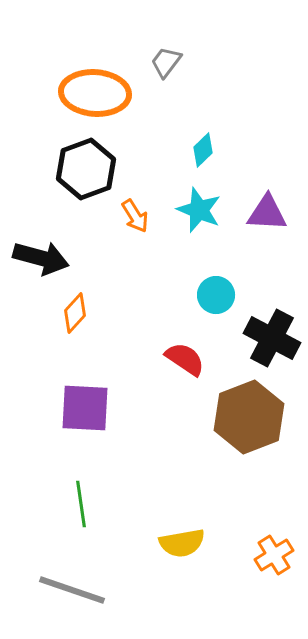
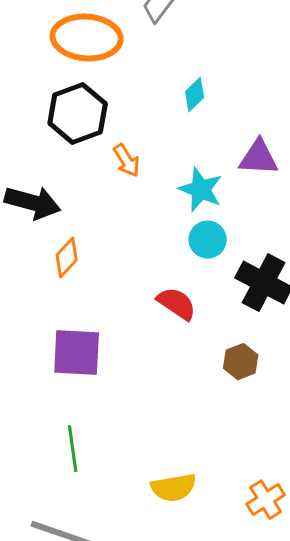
cyan star: (199, 210) -> (201, 190), moved
brown hexagon: (249, 417) -> (241, 362), size x0.5

